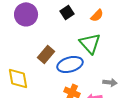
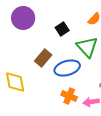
black square: (67, 12) -> (62, 29), moved

